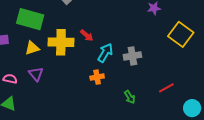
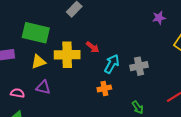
purple triangle: (36, 74) -> (43, 87), turned -35

